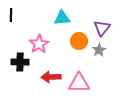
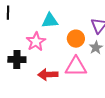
cyan triangle: (62, 18) -> (50, 21), moved
pink triangle: (79, 83) -> (76, 67), moved

